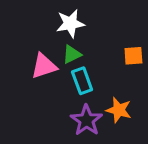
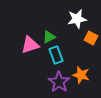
white star: (70, 23) -> (77, 19), moved
orange square: (133, 56) -> (91, 38), turned 32

